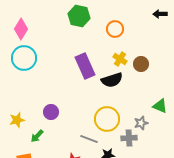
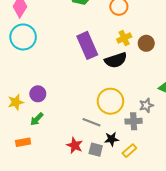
yellow cross: (120, 59) -> (124, 38), turned 32
purple circle: (51, 112) -> (38, 94), moved

